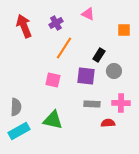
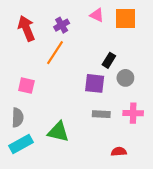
orange square: (124, 30) -> (125, 18), moved, size x1.5
orange line: (64, 48) -> (55, 53), moved
pink square: (53, 80) -> (26, 86), moved
red semicircle: (108, 123) -> (119, 152), moved

